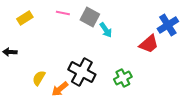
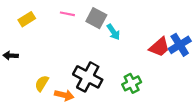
blue cross: (168, 25) -> (180, 45), moved
orange arrow: (60, 89) -> (64, 95), turned -126

